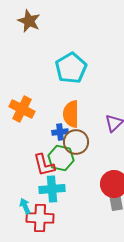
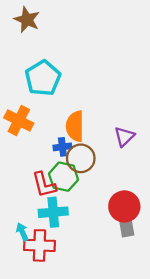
cyan pentagon: (71, 68) -> (43, 78), moved

